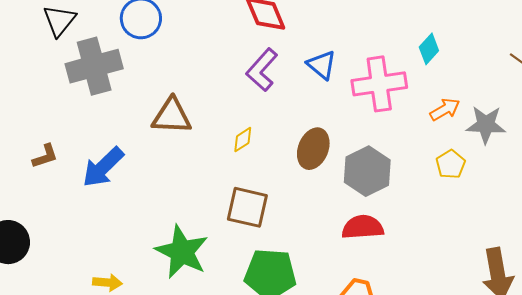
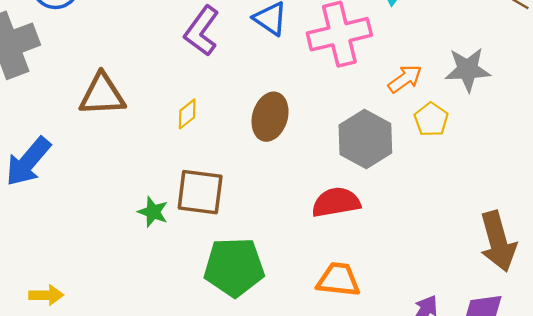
orange arrow: (445, 109) -> (405, 79), moved
gray hexagon: (367, 171) -> (365, 139), moved
green star: (182, 252) -> (153, 212), moved, size x0.5

